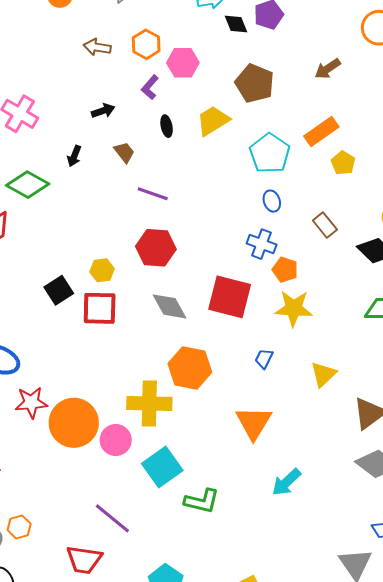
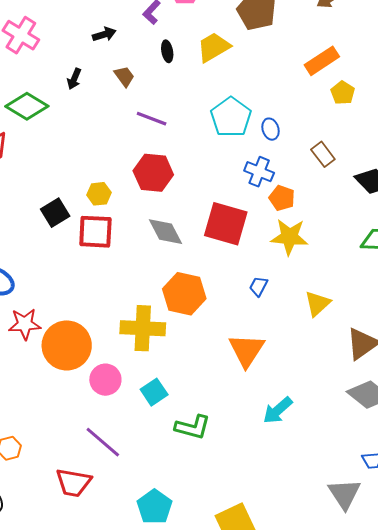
cyan pentagon: (270, 153) -> (231, 117), moved
pink circle: (116, 440) -> (105, 380), moved
cyan square: (162, 467) -> (154, 392), size x0.7

